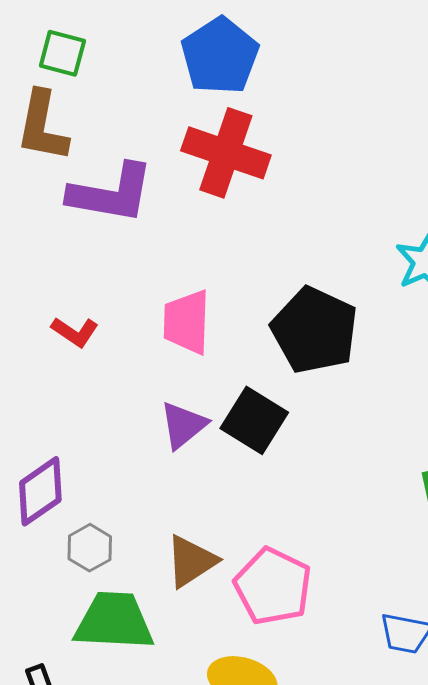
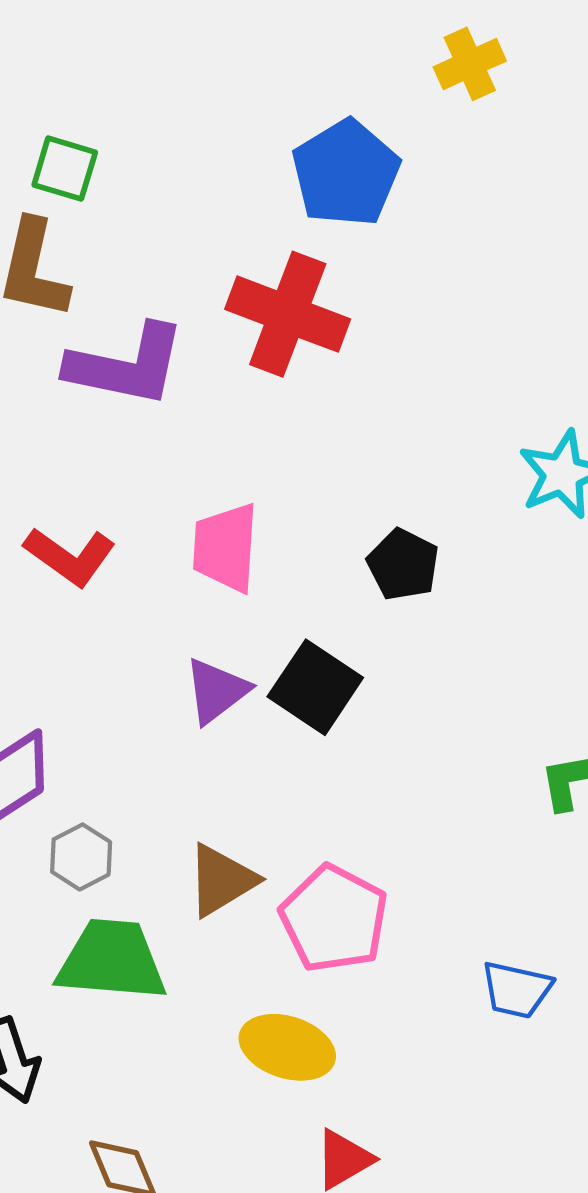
blue pentagon: (220, 56) -> (346, 173), moved
black pentagon: (315, 330) -> (403, 565), size x0.6
red L-shape: (75, 332) -> (70, 556), size x1.4

